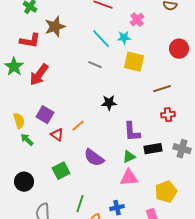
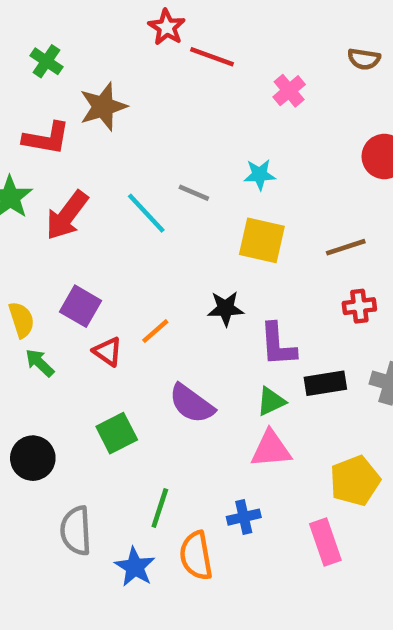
cyan star: (124, 38) -> (260, 175), moved
cyan line: (101, 39) -> (146, 213), moved
yellow square: (134, 62) -> (262, 240), moved
black star: (109, 103) -> (226, 308), moved

